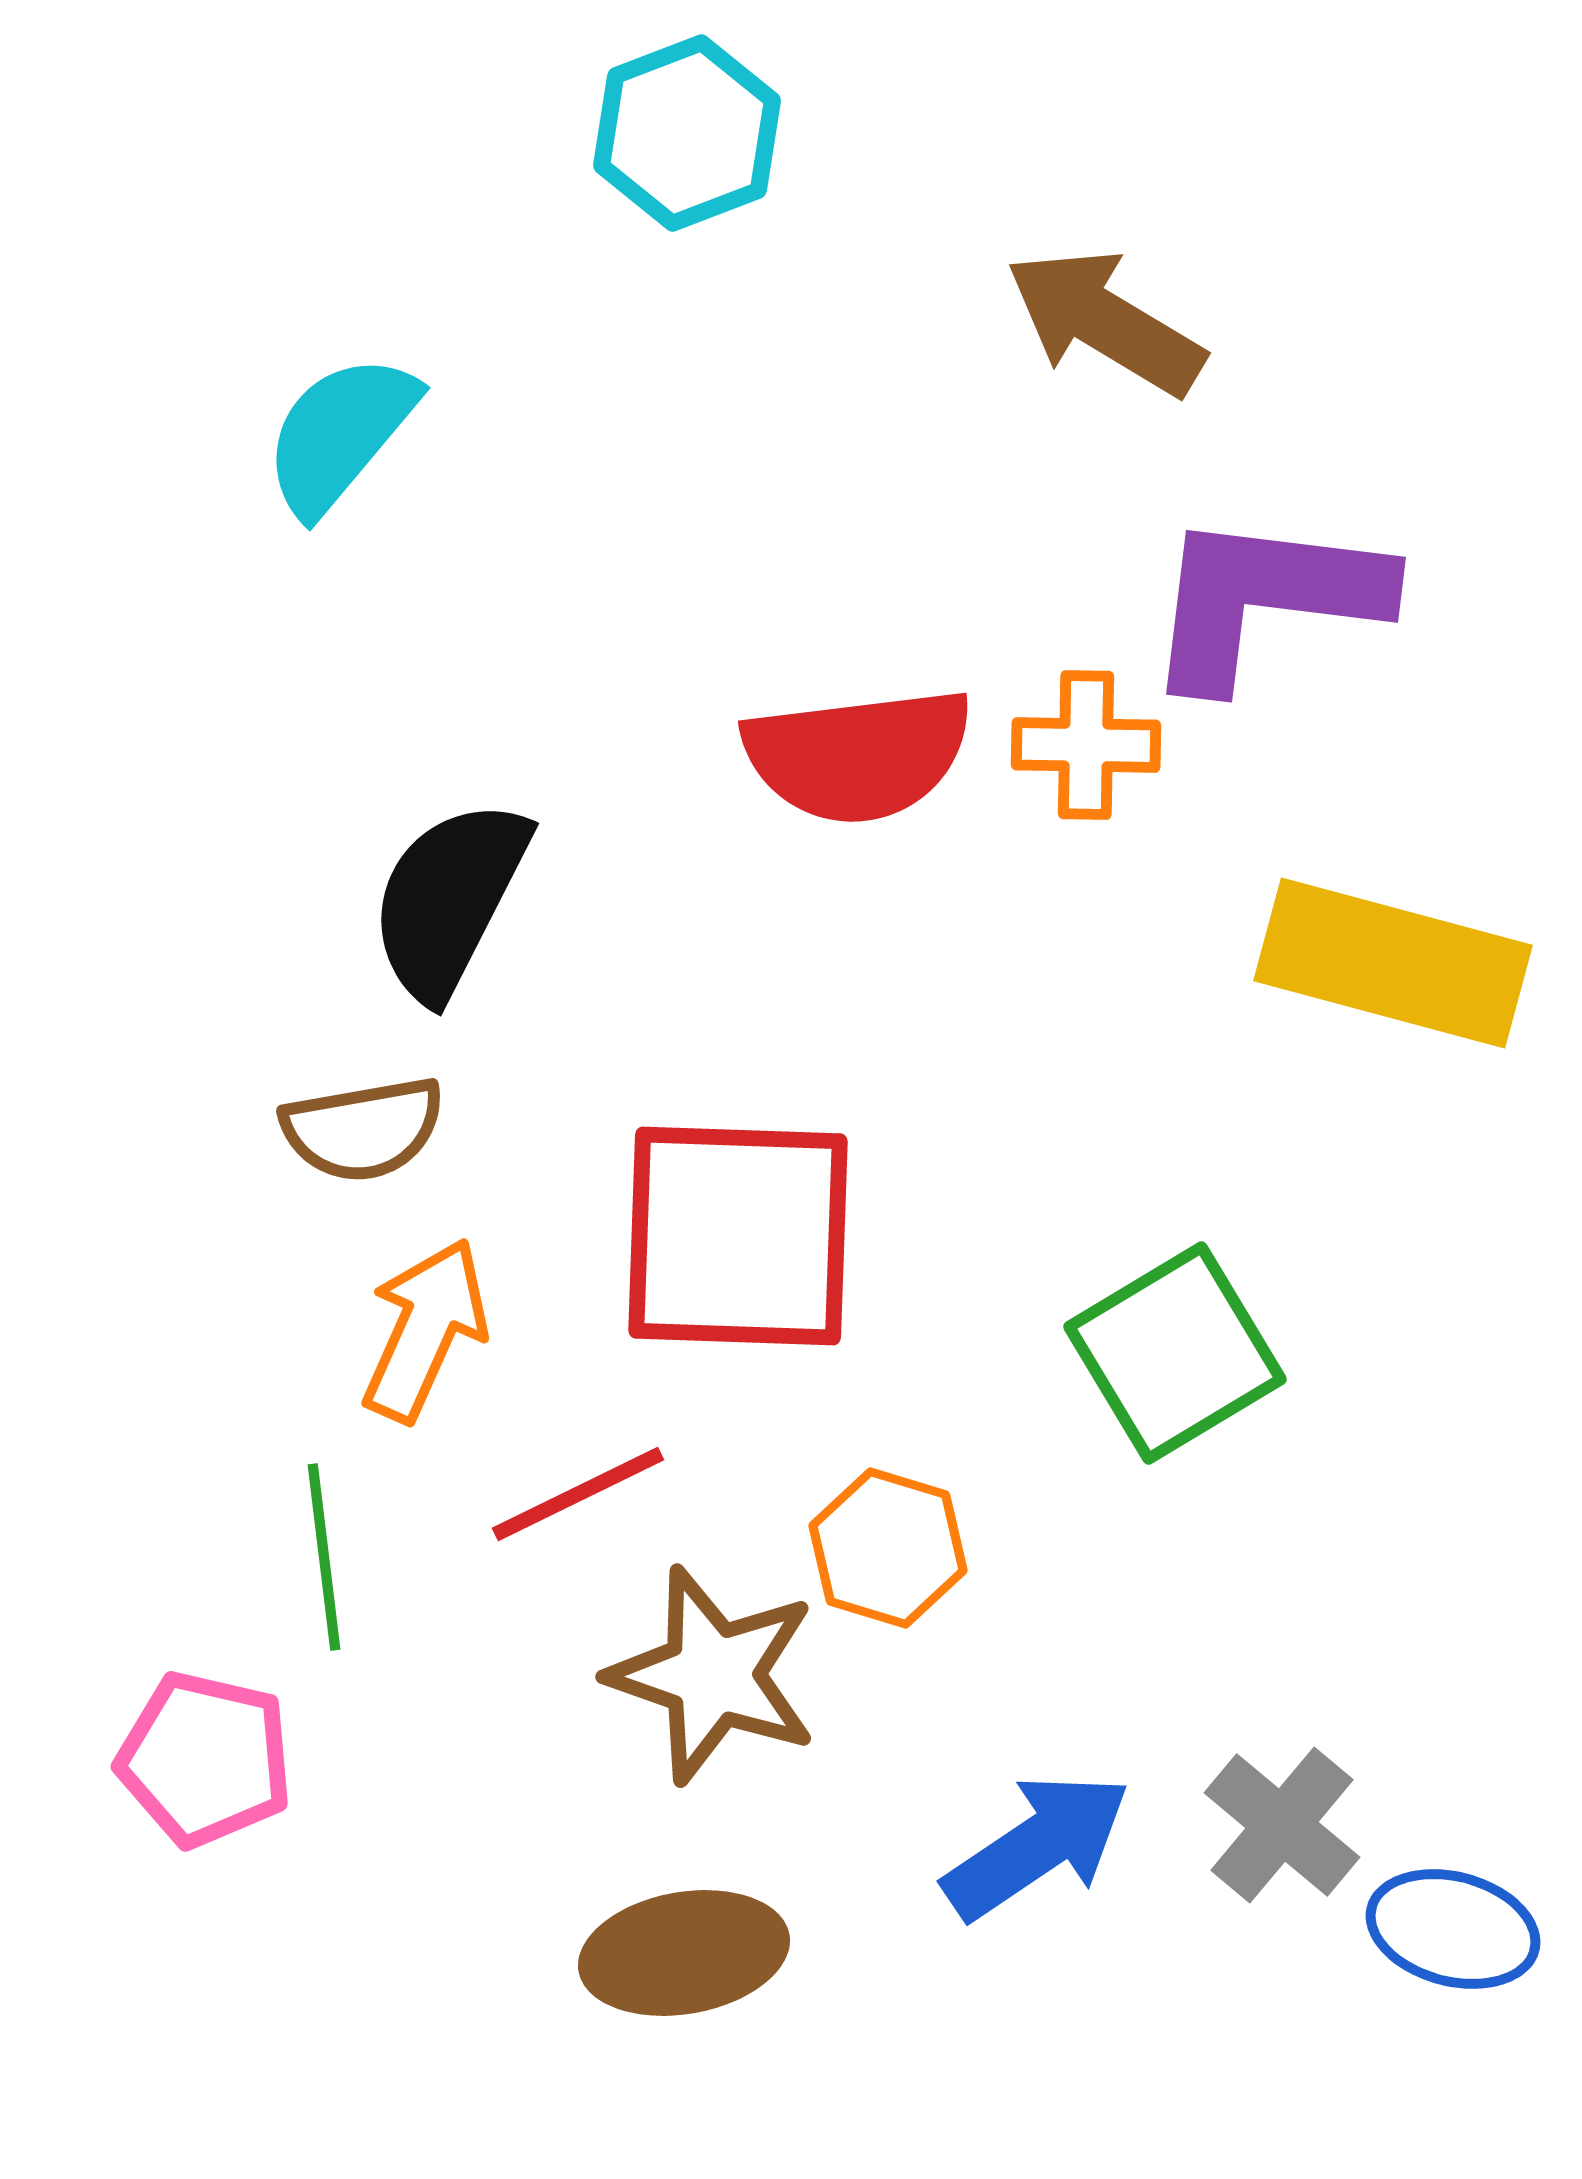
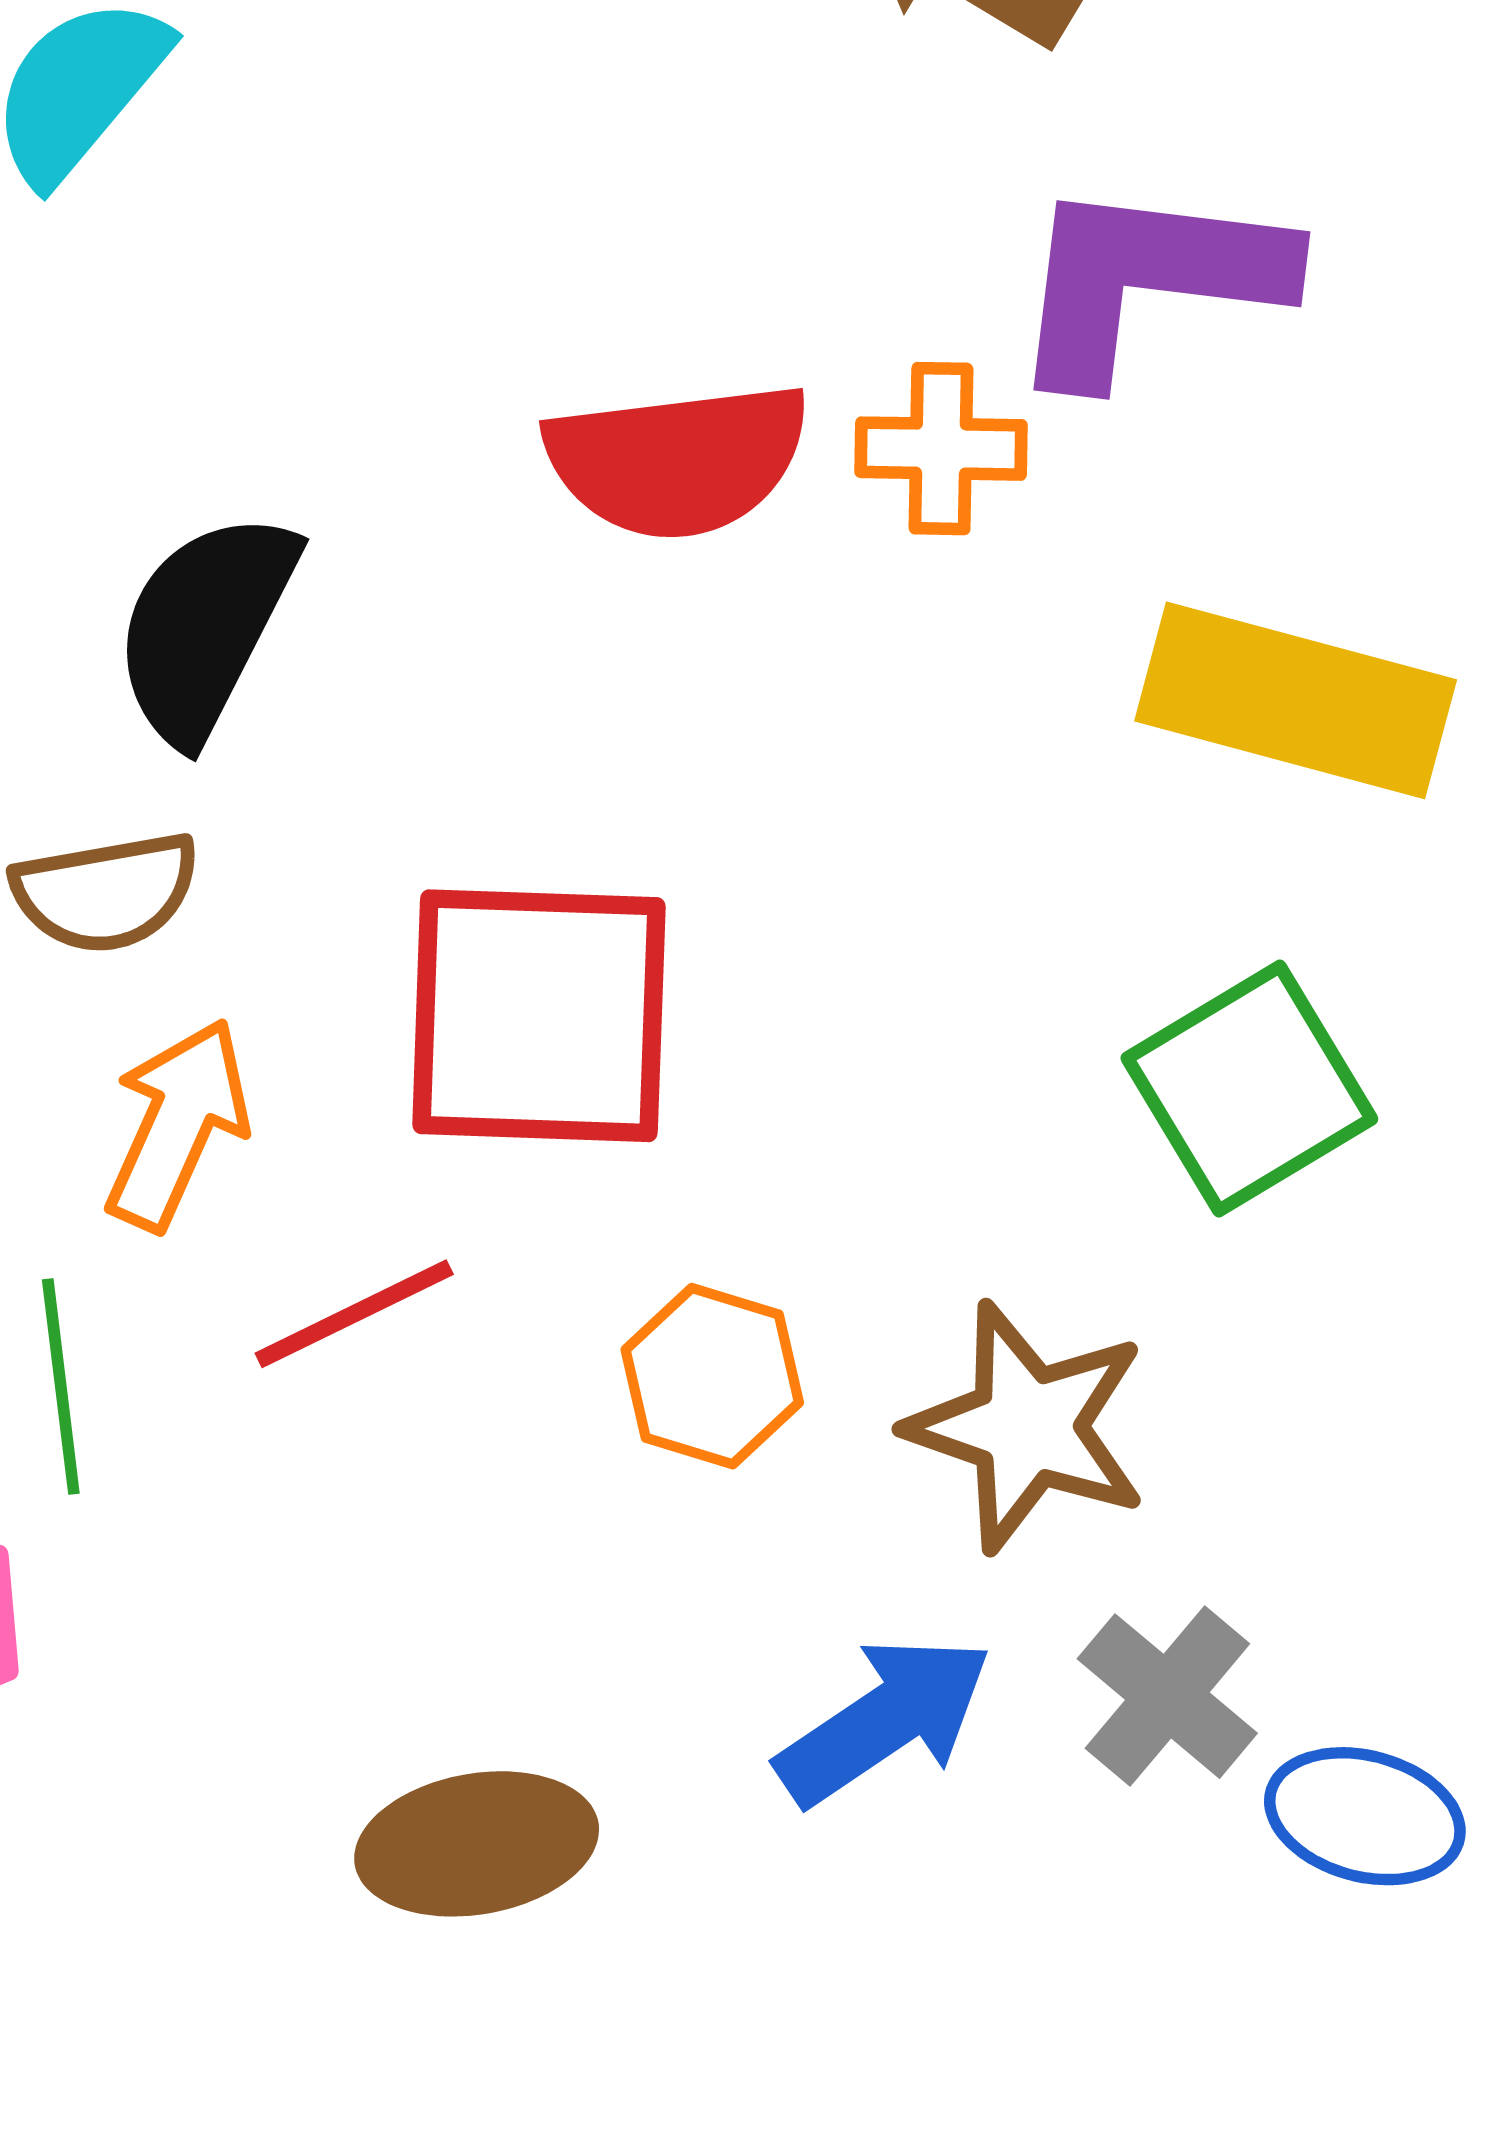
green square: (1175, 1353) -> (1249, 1088), moved
brown star: (713, 1675) -> (1028, 1427), moved

